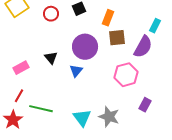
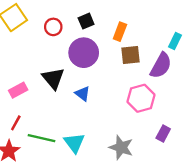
purple circle: (85, 47) -> (84, 53), moved
black triangle: (51, 58) -> (53, 78), size x1.5
blue triangle: (76, 71) -> (82, 94), turned -32
cyan triangle: (82, 118) -> (74, 143), moved

